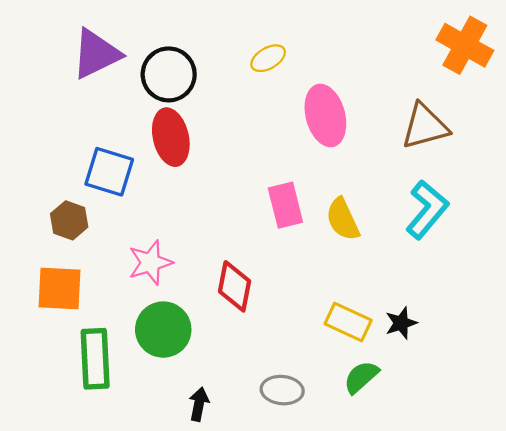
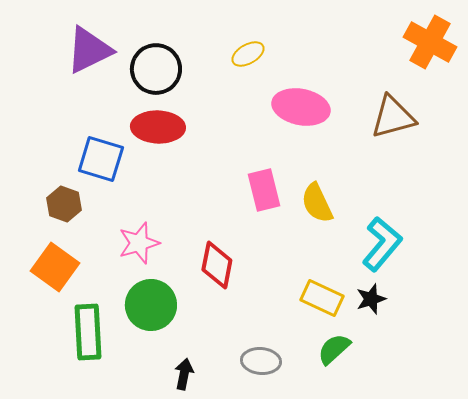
pink ellipse: (325, 115) -> (301, 107), turned -64
red ellipse: (171, 137) -> (158, 127), turned -75
cyan L-shape: (427, 210) -> (382, 244), moved
orange square: (59, 288) -> (55, 267), turned 33

